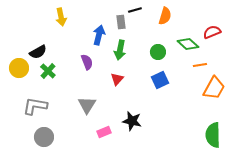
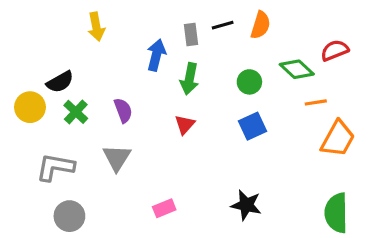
black line: (135, 10) -> (223, 25), moved
purple semicircle: (87, 62) -> (123, 110), moved
gray triangle: (87, 105) -> (117, 158), moved
black star: (132, 121) -> (246, 205), moved

